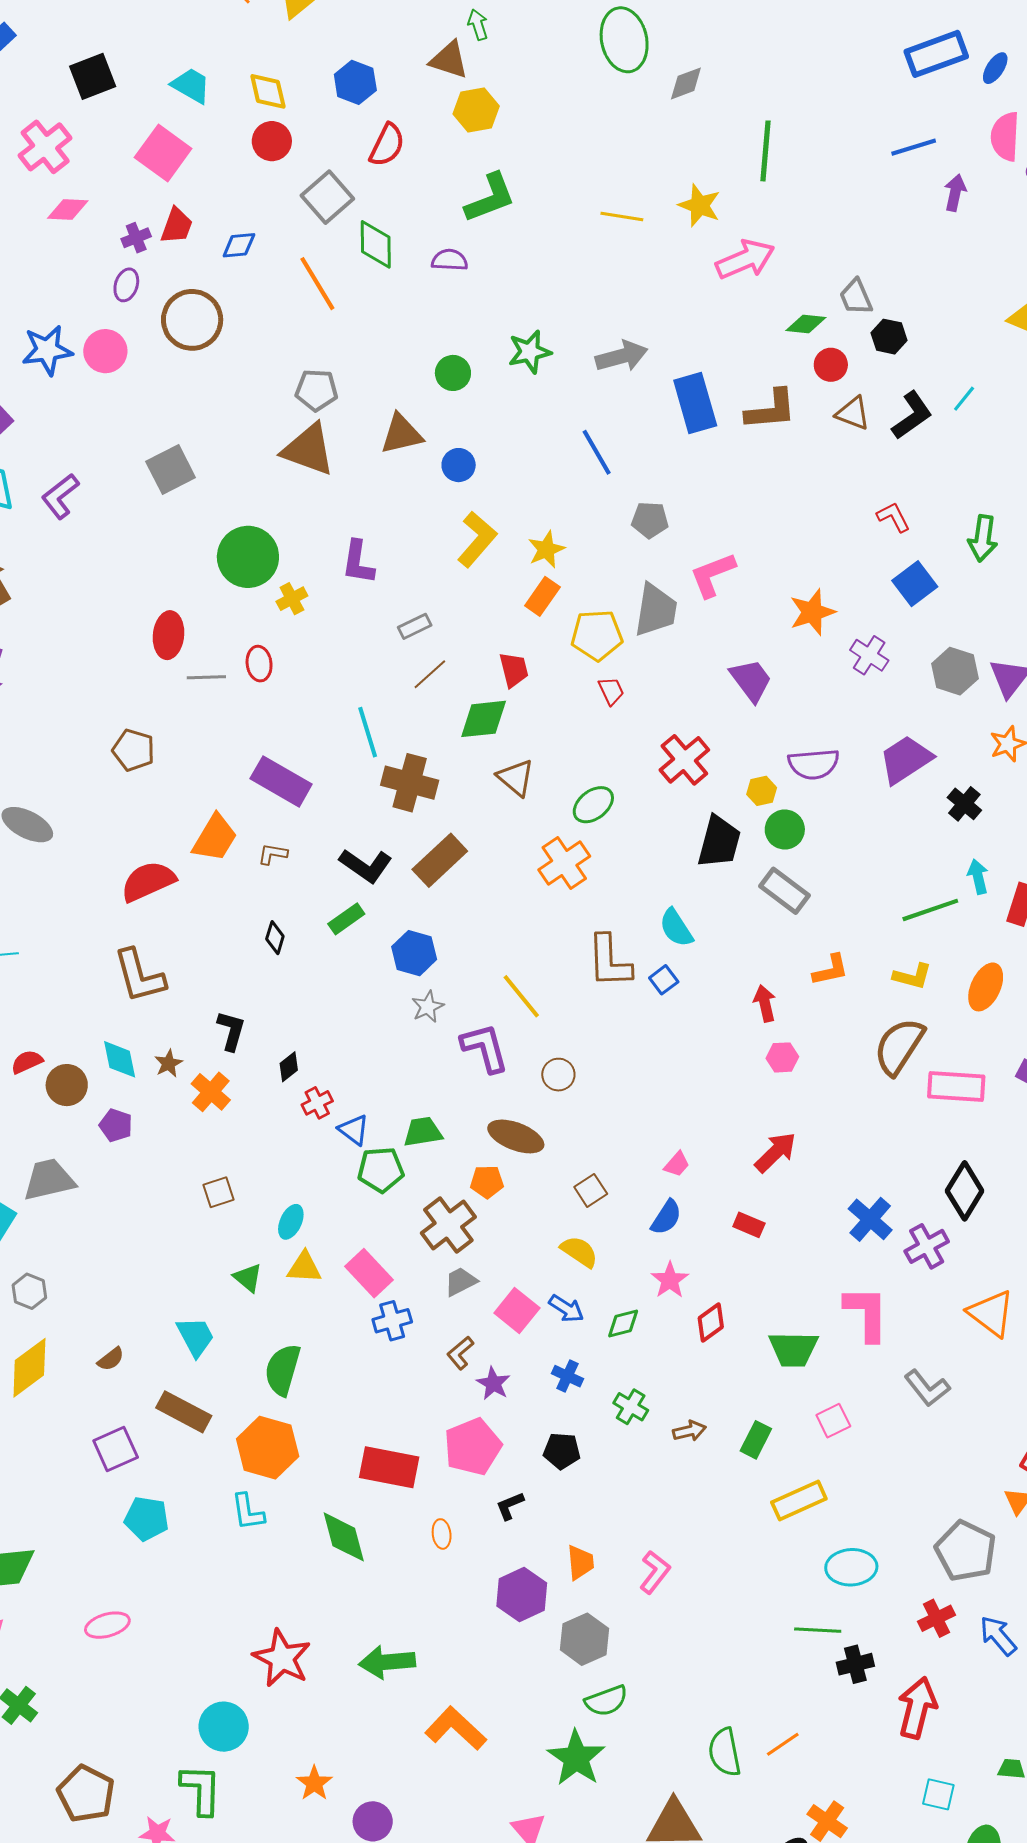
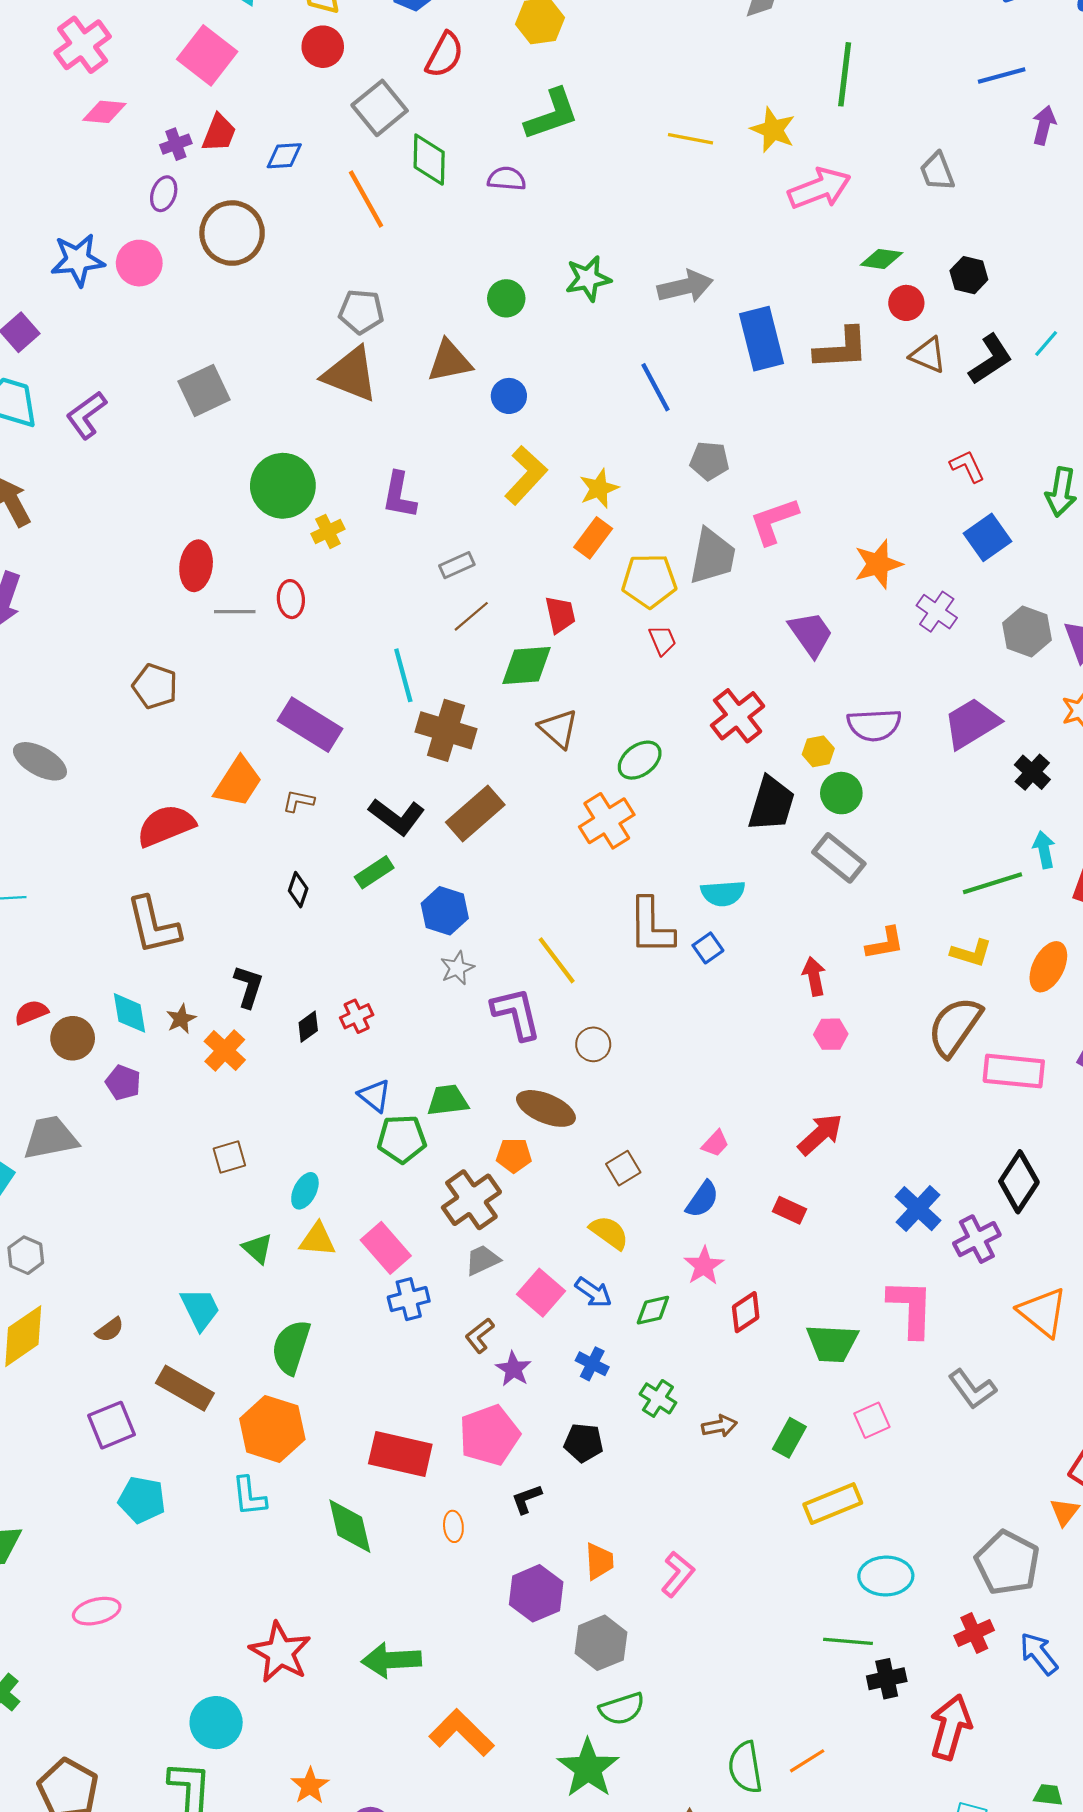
gray trapezoid: (856, 297) -> (937, 171), moved
cyan semicircle: (676, 928) -> (723, 893), turned -63
red cross: (317, 1103) -> (357, 1016), moved

